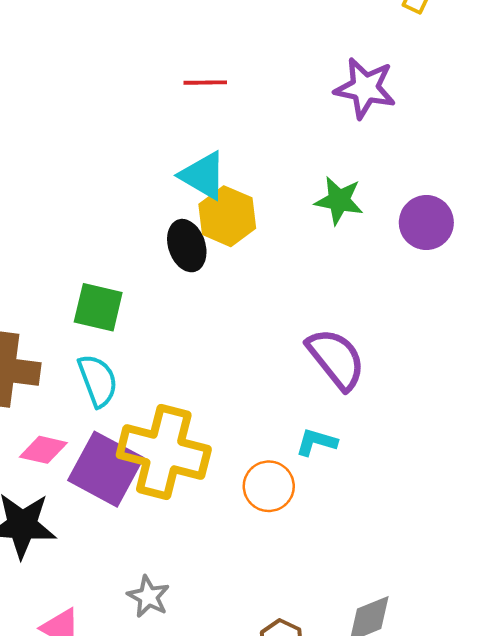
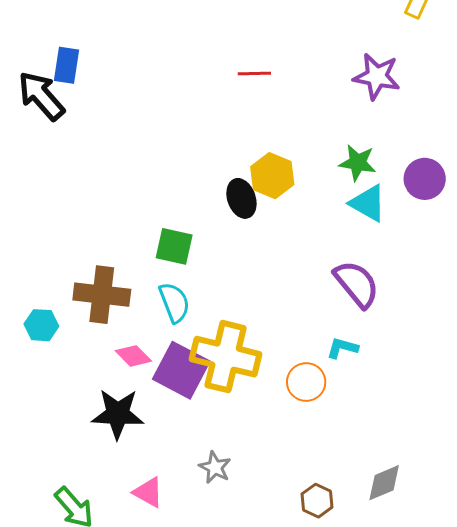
cyan triangle: (203, 175) -> (368, 203), moved
pink diamond: (43, 450) -> (133, 356), turned 33

